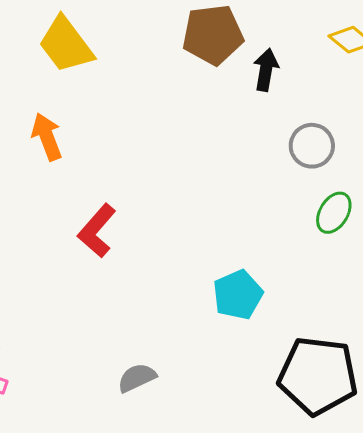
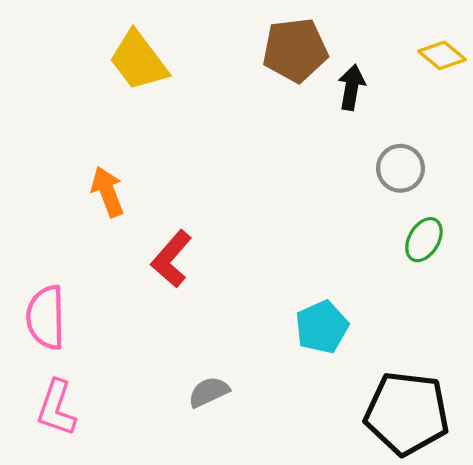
orange arrow: (47, 137) -> (108, 192), moved
gray semicircle: (137, 378) -> (209, 392), moved

